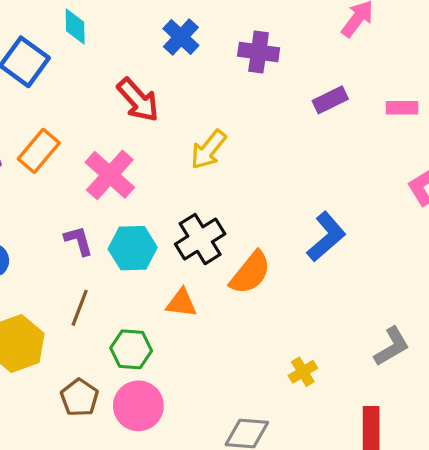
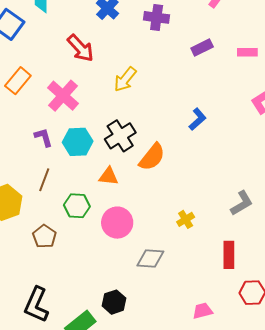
blue L-shape: (326, 237) -> (198, 119), moved, size x0.7
pink circle: (138, 406) -> (117, 223), moved

